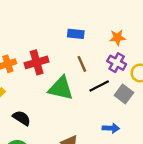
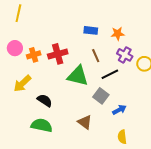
orange star: (117, 38) -> (118, 34), moved
gray square: (124, 94) -> (101, 96), moved
blue arrow: (111, 128) -> (119, 110), turned -32

